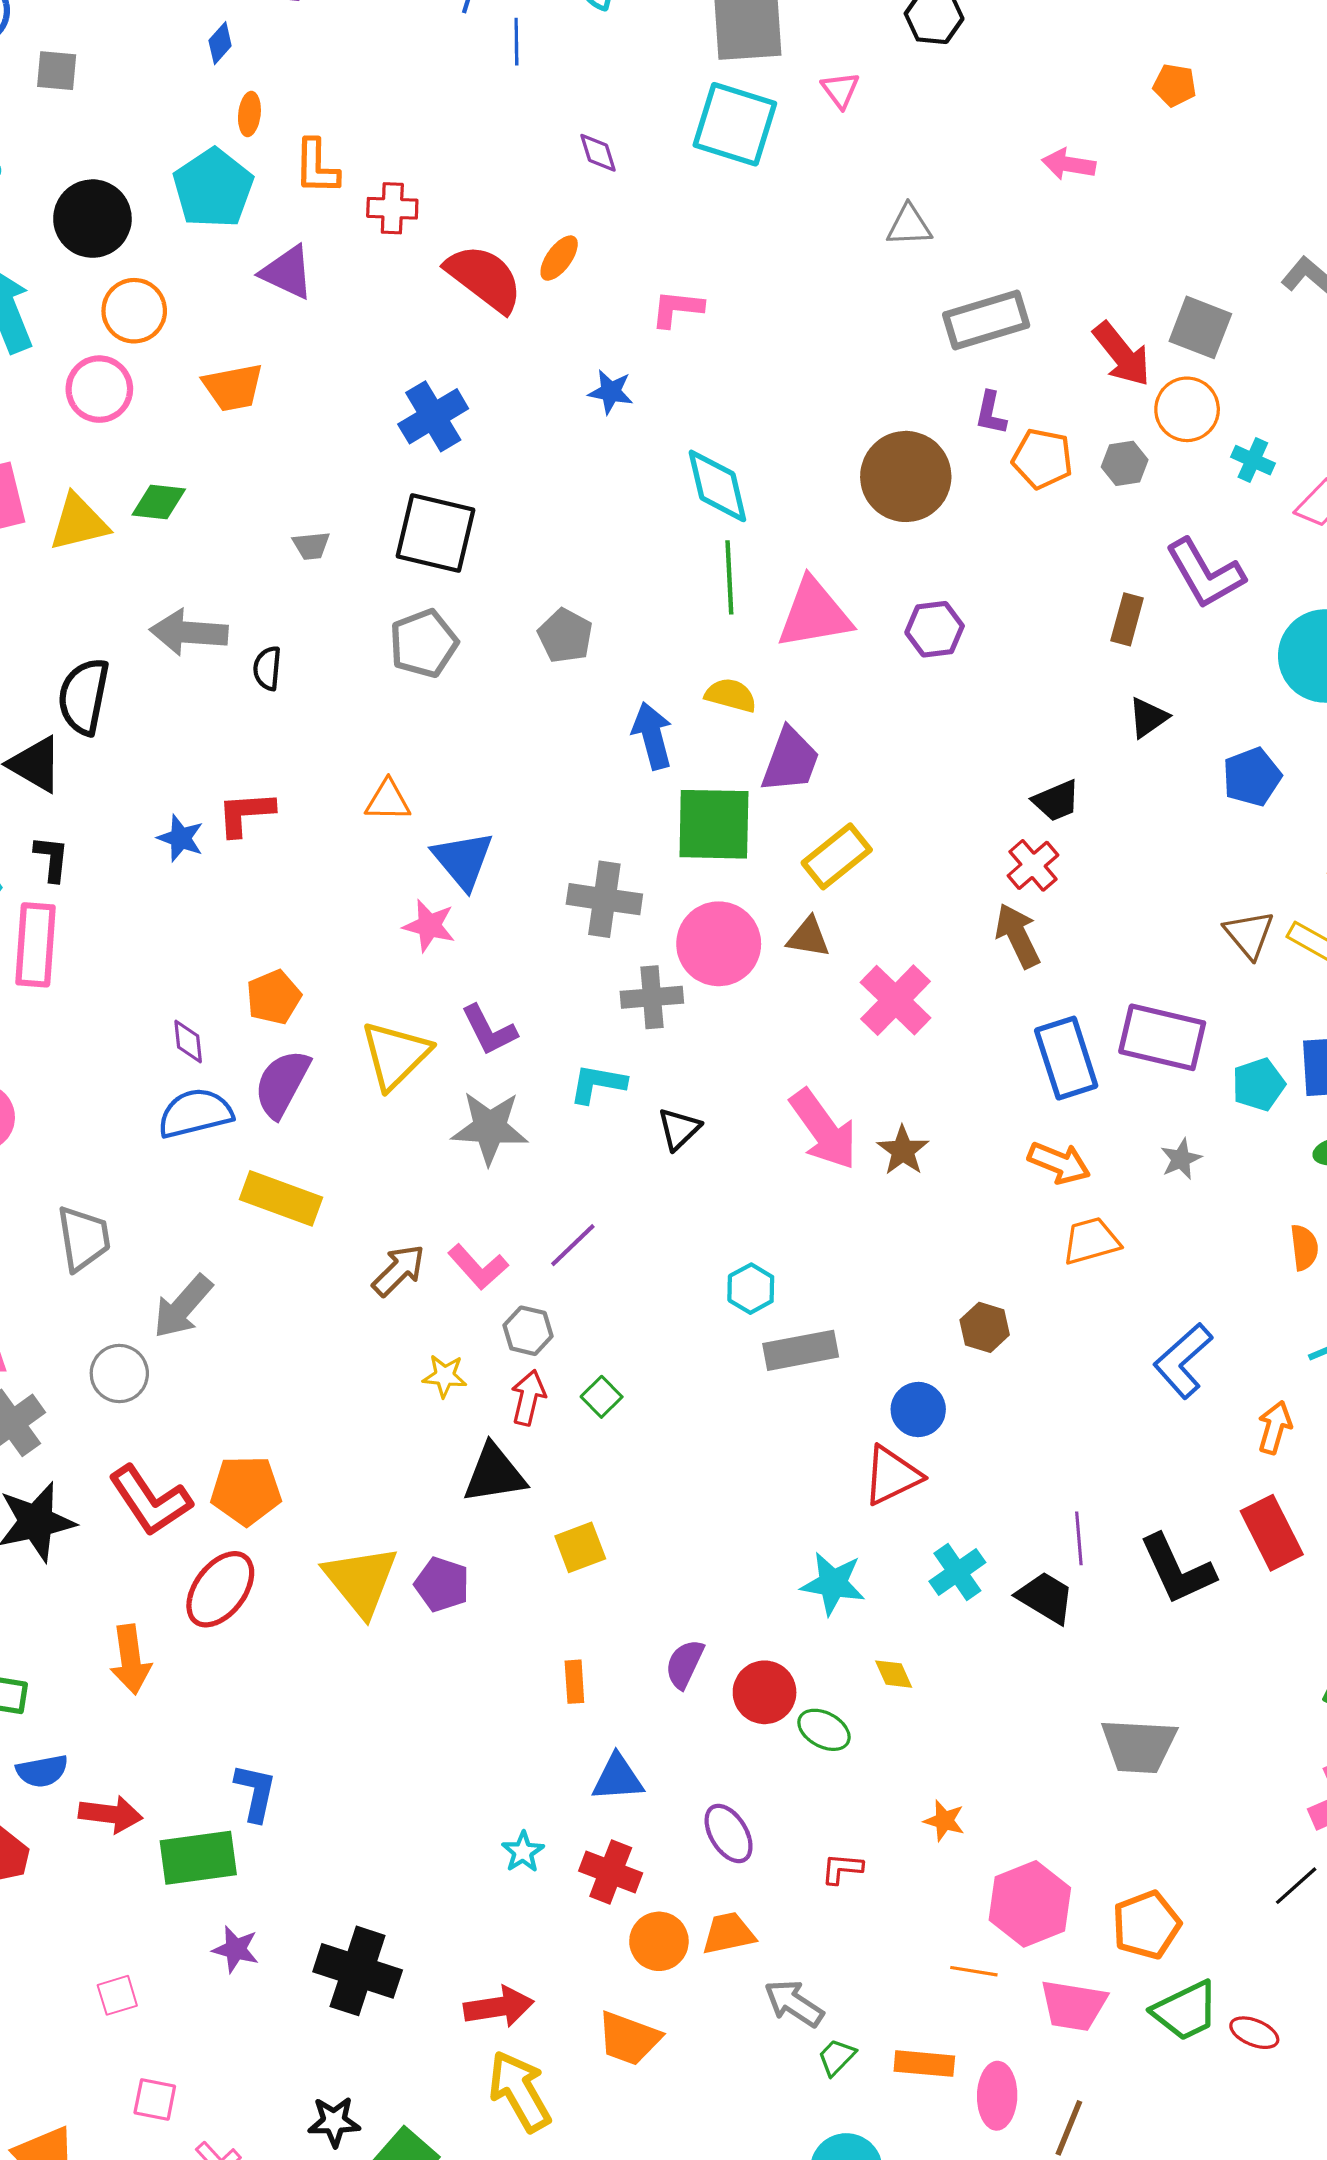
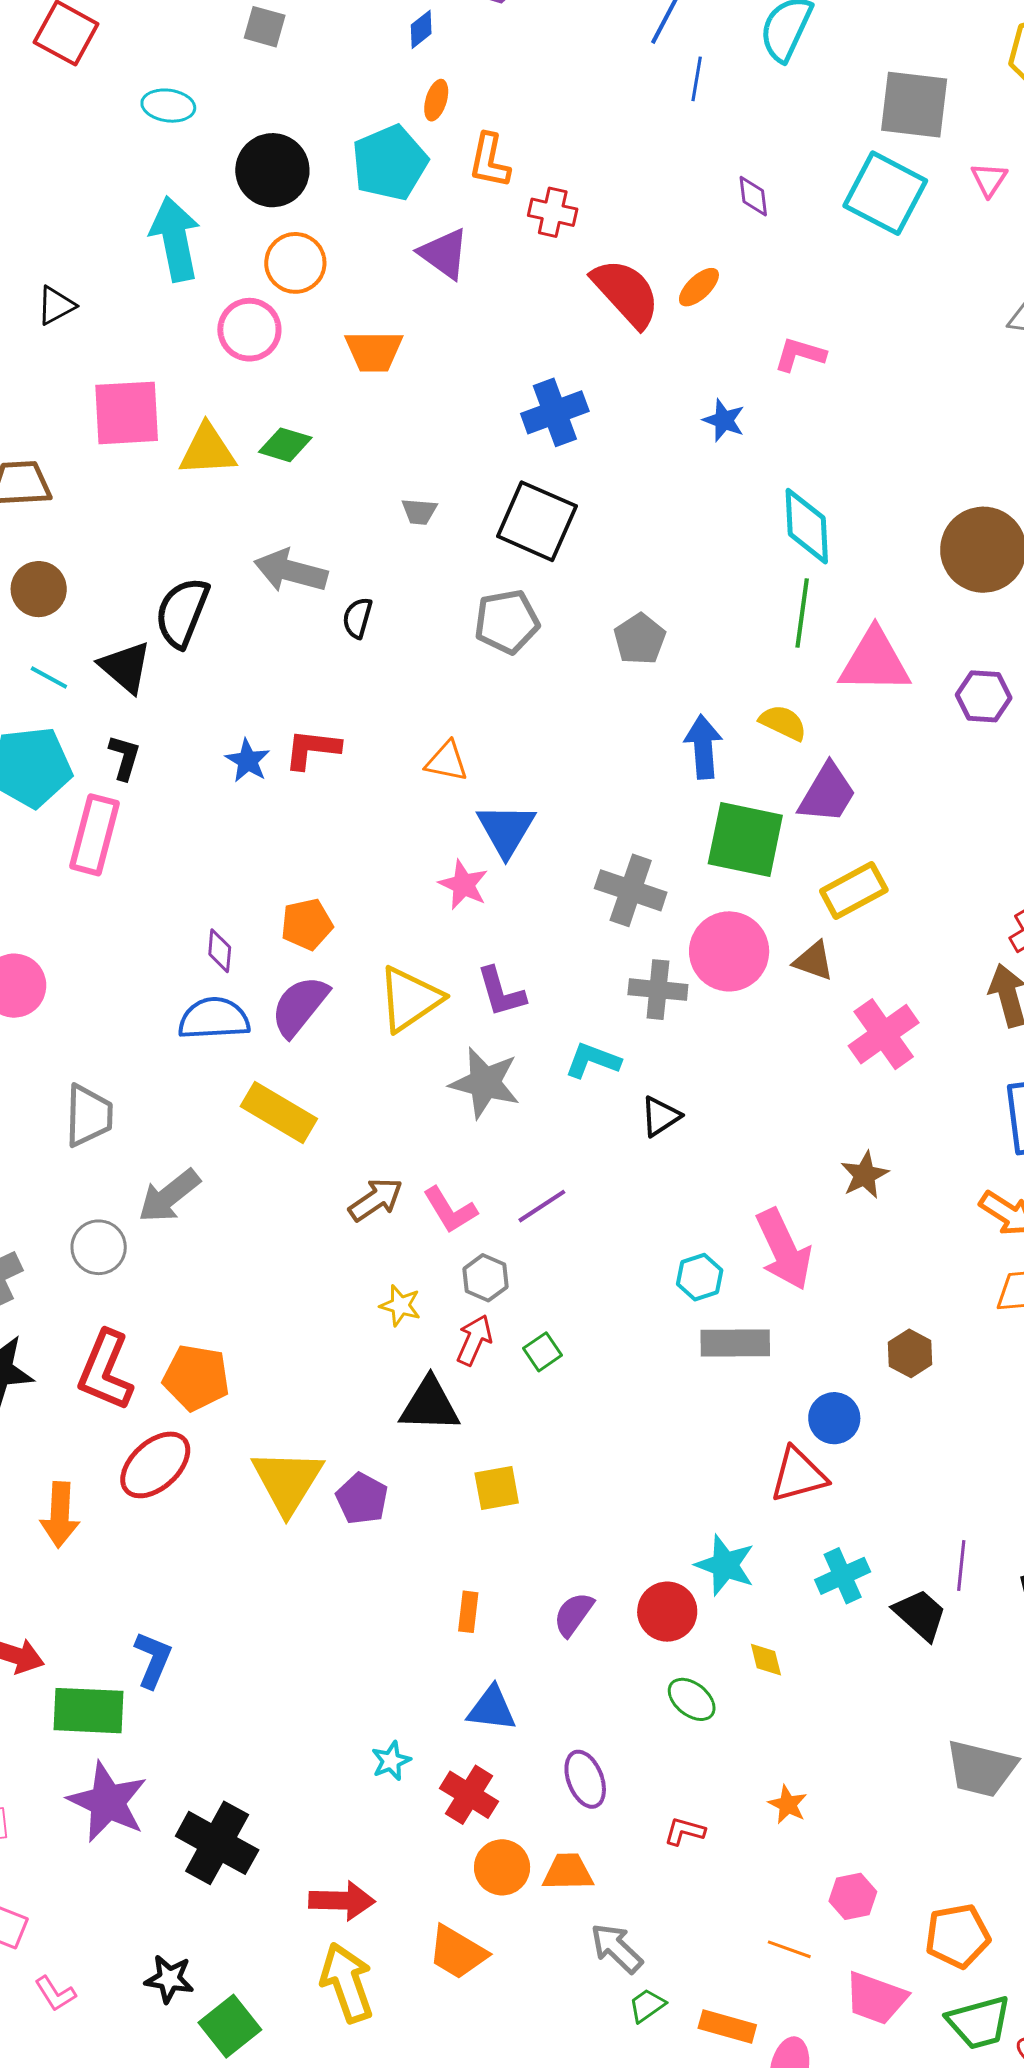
pink arrow: (824, 1129) -> (784, 1249), moved
red L-shape: (150, 1501) -> (105, 1371), turned 46
red circle: (765, 1692) -> (667, 1612), moved
pink hexagon: (1030, 1904) -> (853, 1896), size x0.6
purple star: (236, 1949) -> (108, 1802), size x1.8

